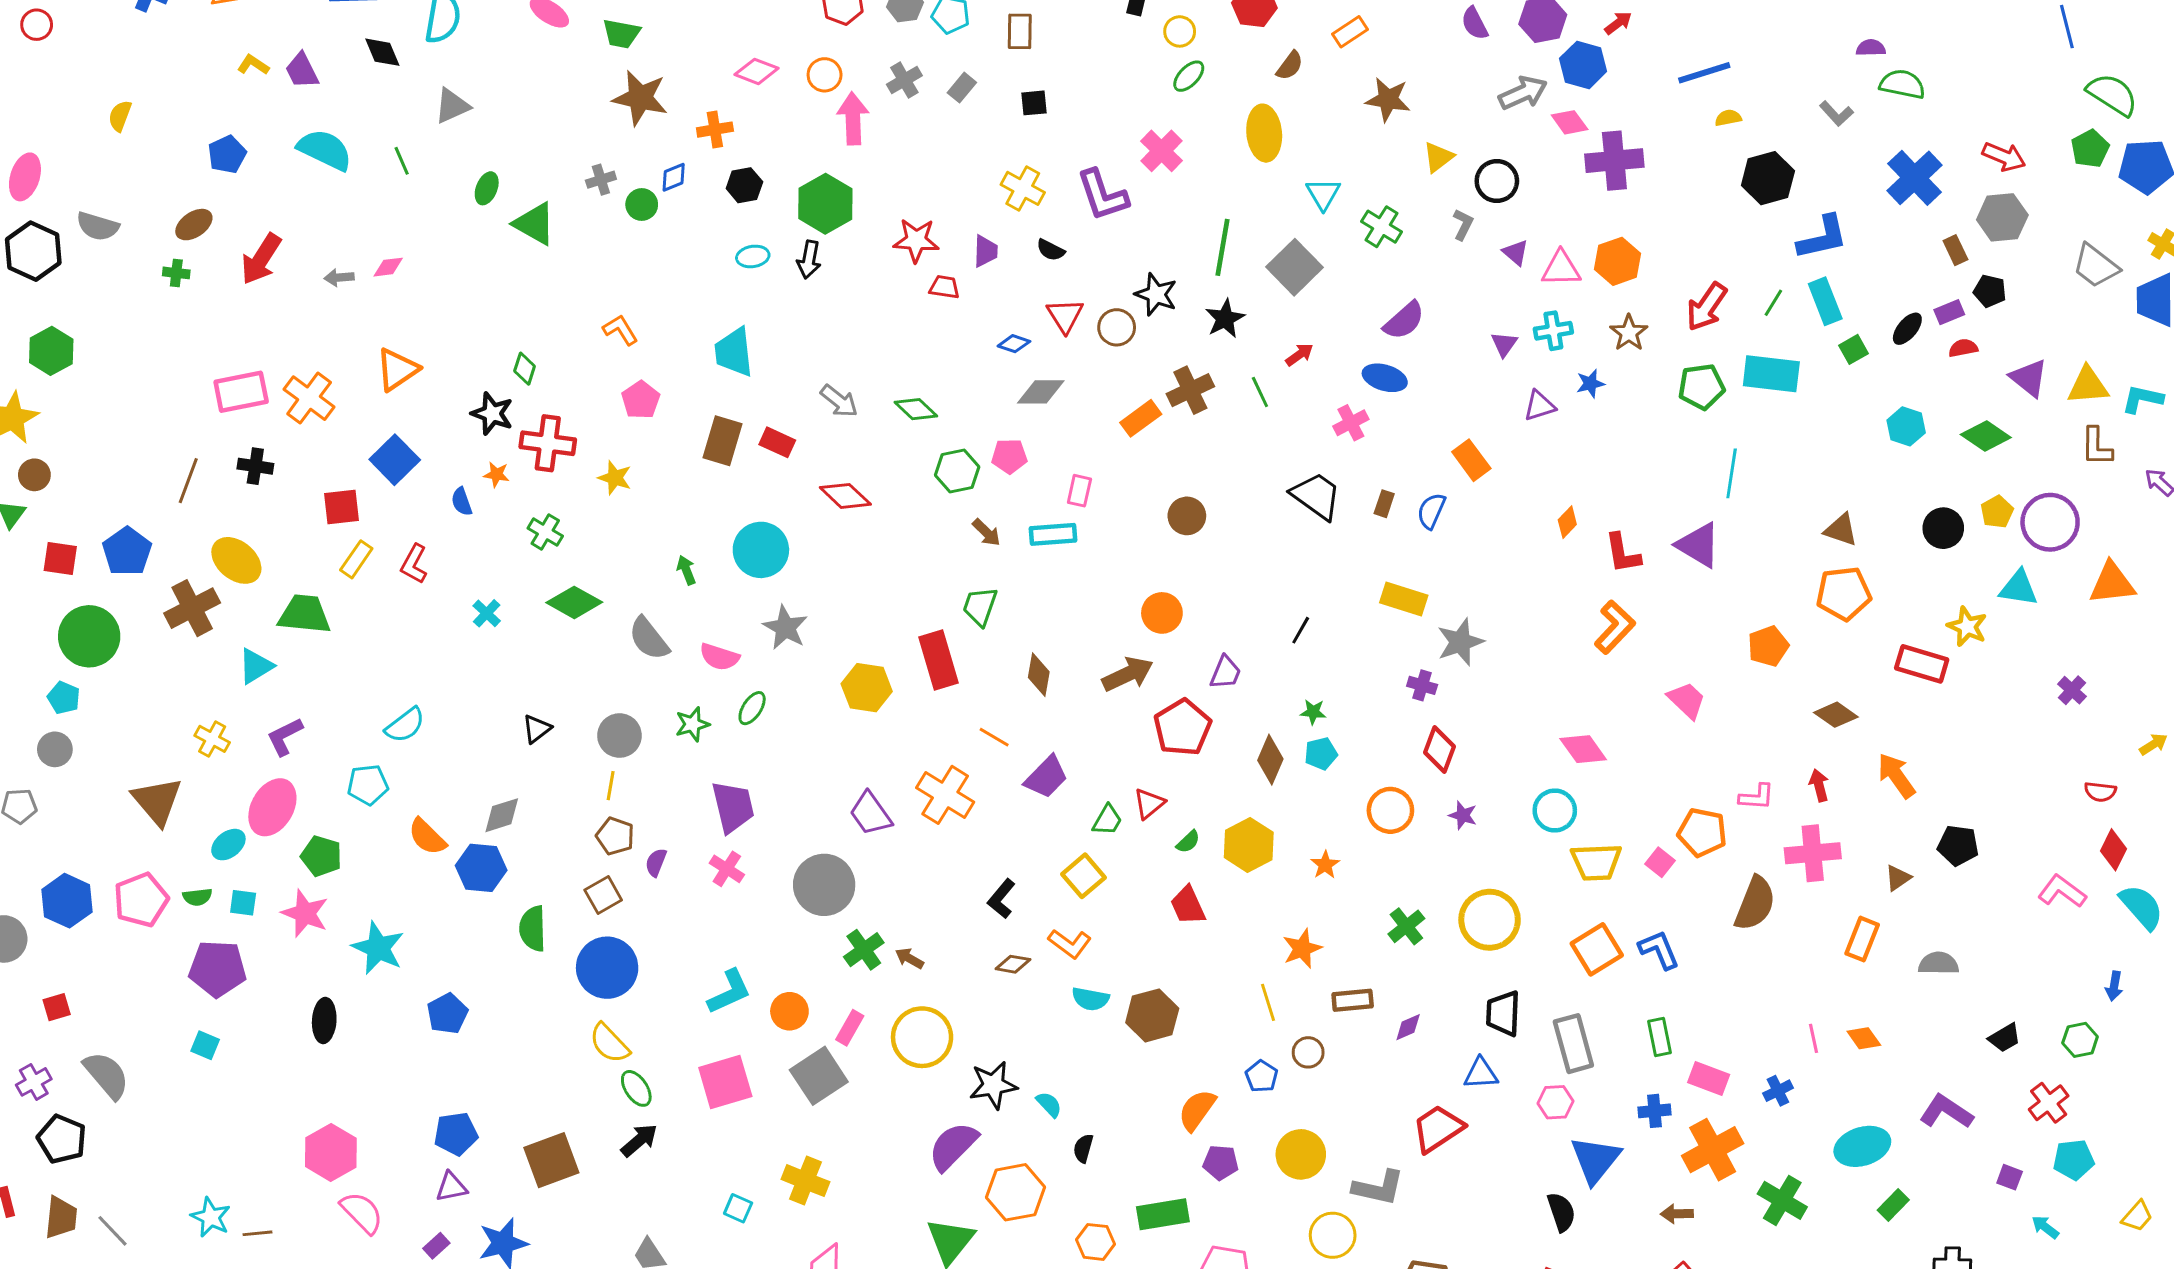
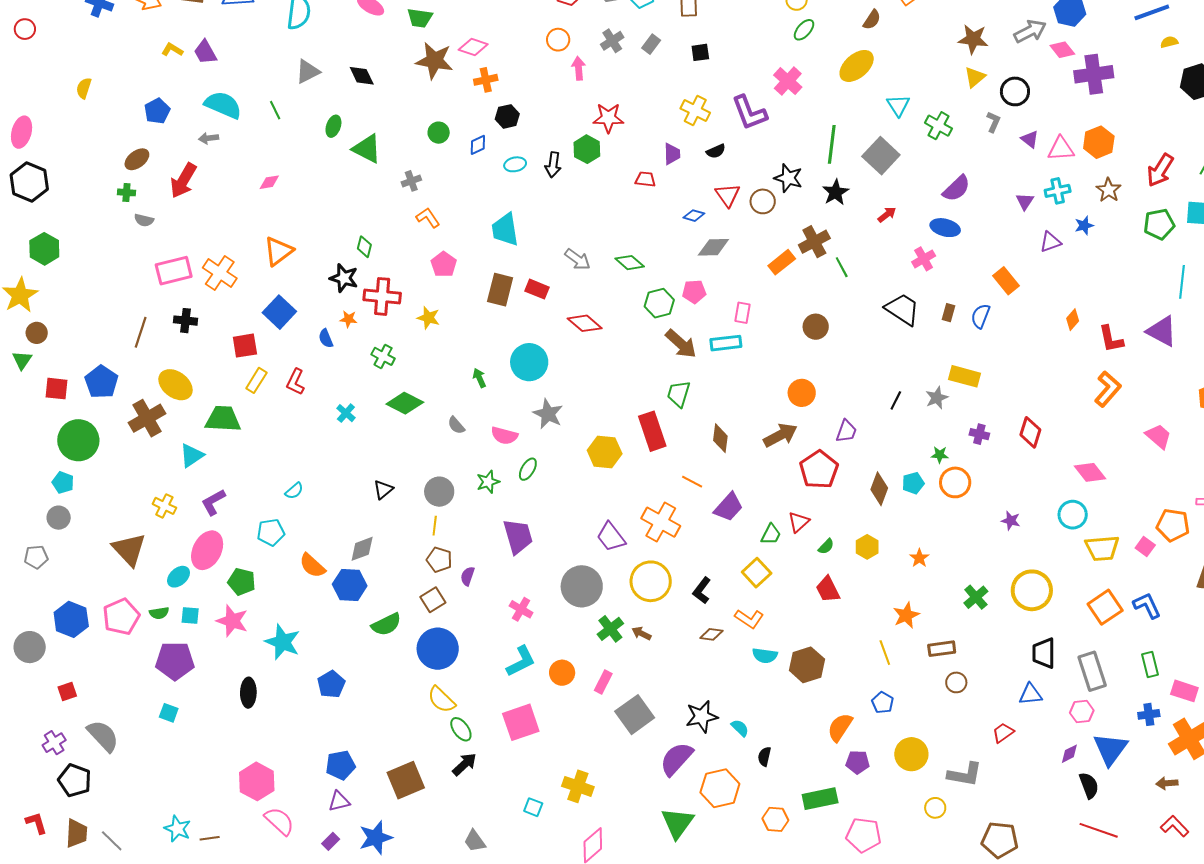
black diamond: (382, 52) -> (362, 76), moved
pink diamond: (756, 71) -> (473, 47), moved
brown star: (1388, 99) -> (973, 39), moved
pink arrow: (853, 119) -> (579, 68), size x0.7
yellow ellipse: (1264, 133) -> (857, 66), turned 57
blue diamond: (674, 177) -> (478, 145), moved
gray cross: (601, 180) -> (411, 181), moved
green hexagon: (825, 204) -> (587, 149), moved, size x0.7
gray semicircle: (98, 226) -> (144, 220), moved, size x0.7
red star: (916, 240) -> (608, 118), moved
black semicircle: (1051, 250) -> (716, 151), turned -48
gray arrow: (339, 277) -> (209, 138), moved
green line: (1260, 392) -> (842, 267), moved
brown arrow: (986, 533) -> (681, 344), size x1.6
gray semicircle: (649, 639) -> (456, 425), size x0.6
gray star: (1460, 642) -> (937, 398), moved, size x0.7
green star: (1313, 712) -> (940, 455), moved
cyan semicircle: (405, 725) -> (294, 491), size x0.7
red diamond: (1439, 750) -> (1030, 432), moved
orange circle: (1390, 810) -> (955, 482), moved
yellow hexagon: (1249, 845) -> (867, 547), size x0.7
pink cross: (727, 869) -> (521, 609), moved
green semicircle: (533, 929) -> (386, 624), turned -112
purple diamond: (1408, 1027) -> (1069, 754), moved
yellow circle: (922, 1037) -> (651, 581), moved
brown circle: (1308, 1052) -> (956, 682), moved
gray square: (819, 1076) -> (635, 715), moved
red trapezoid: (1438, 1129) -> (1003, 733), size x0.6
yellow circle: (1333, 1235) -> (935, 808), size x0.7

